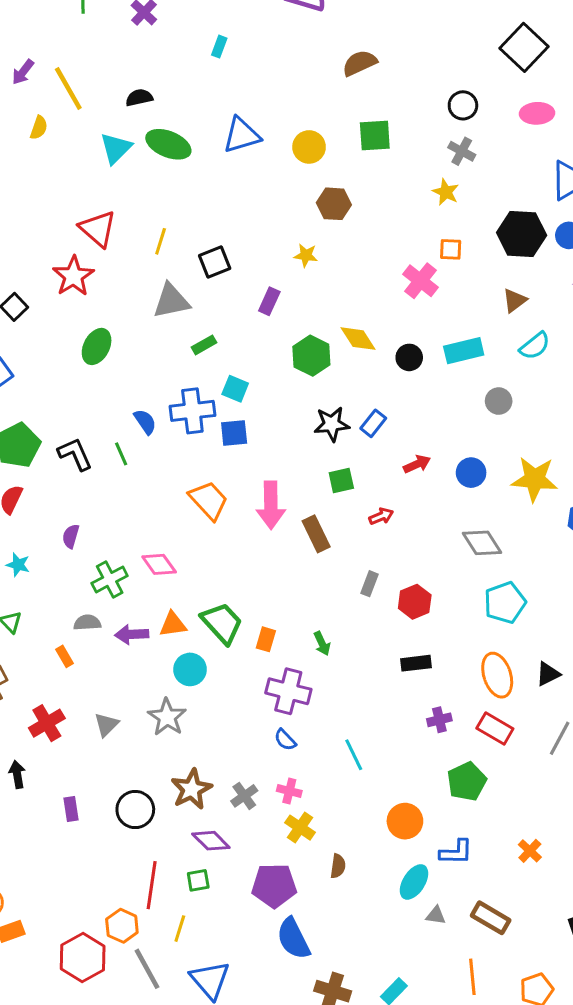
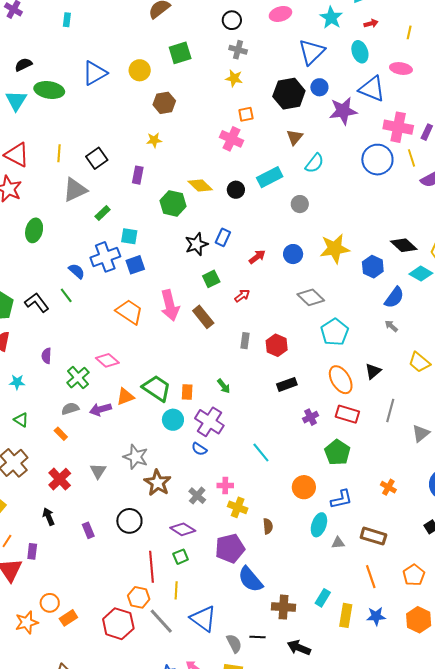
cyan circle: (190, 669) -> (173, 420), moved
purple cross: (288, 691) -> (209, 422), turned 32
blue semicircle: (285, 740) -> (199, 449), moved
brown star: (192, 789) -> (158, 483), moved

